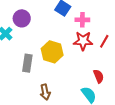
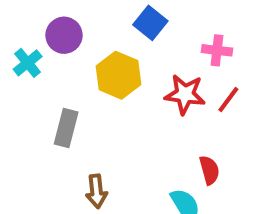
pink cross: (82, 20) -> (217, 50), moved
yellow hexagon: (52, 52) -> (119, 75), moved

